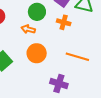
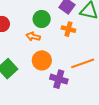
orange line: (77, 57) -> (83, 63), turned -35
purple cross: (59, 84) -> (59, 79), moved

